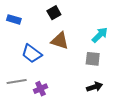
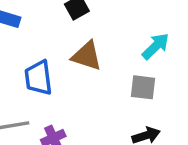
blue trapezoid: (32, 54) -> (38, 78), turned 45

